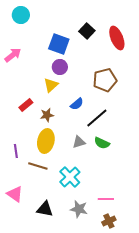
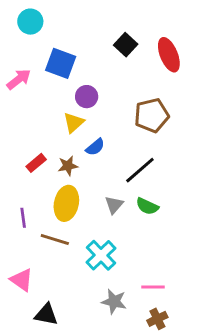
blue square: (59, 44) -> (61, 63), moved
blue semicircle: (77, 104) -> (95, 147), moved
red rectangle: (26, 105) -> (36, 163), moved
gray triangle: (79, 142) -> (114, 205), turned -32
black triangle: (45, 209) -> (46, 314), moved

